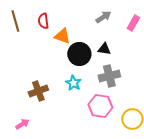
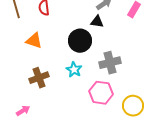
orange triangle: (62, 36) -> (34, 41), moved
black triangle: (104, 49) -> (97, 22), moved

